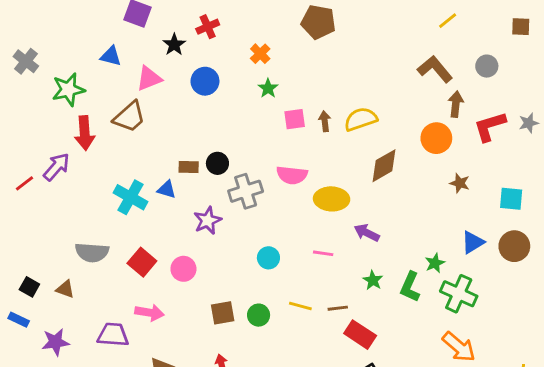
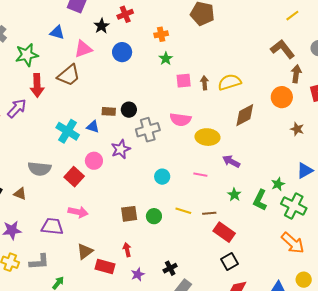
orange cross: (260, 54) -> (161, 34), turned 32
pink circle: (183, 269) -> (94, 161), moved

